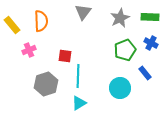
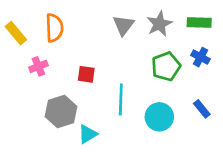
gray triangle: (83, 12) -> (123, 25), moved
blue rectangle: (145, 73) -> (202, 109), moved
cyan line: (78, 76) -> (121, 100), moved
cyan triangle: (79, 103) -> (88, 134), moved

